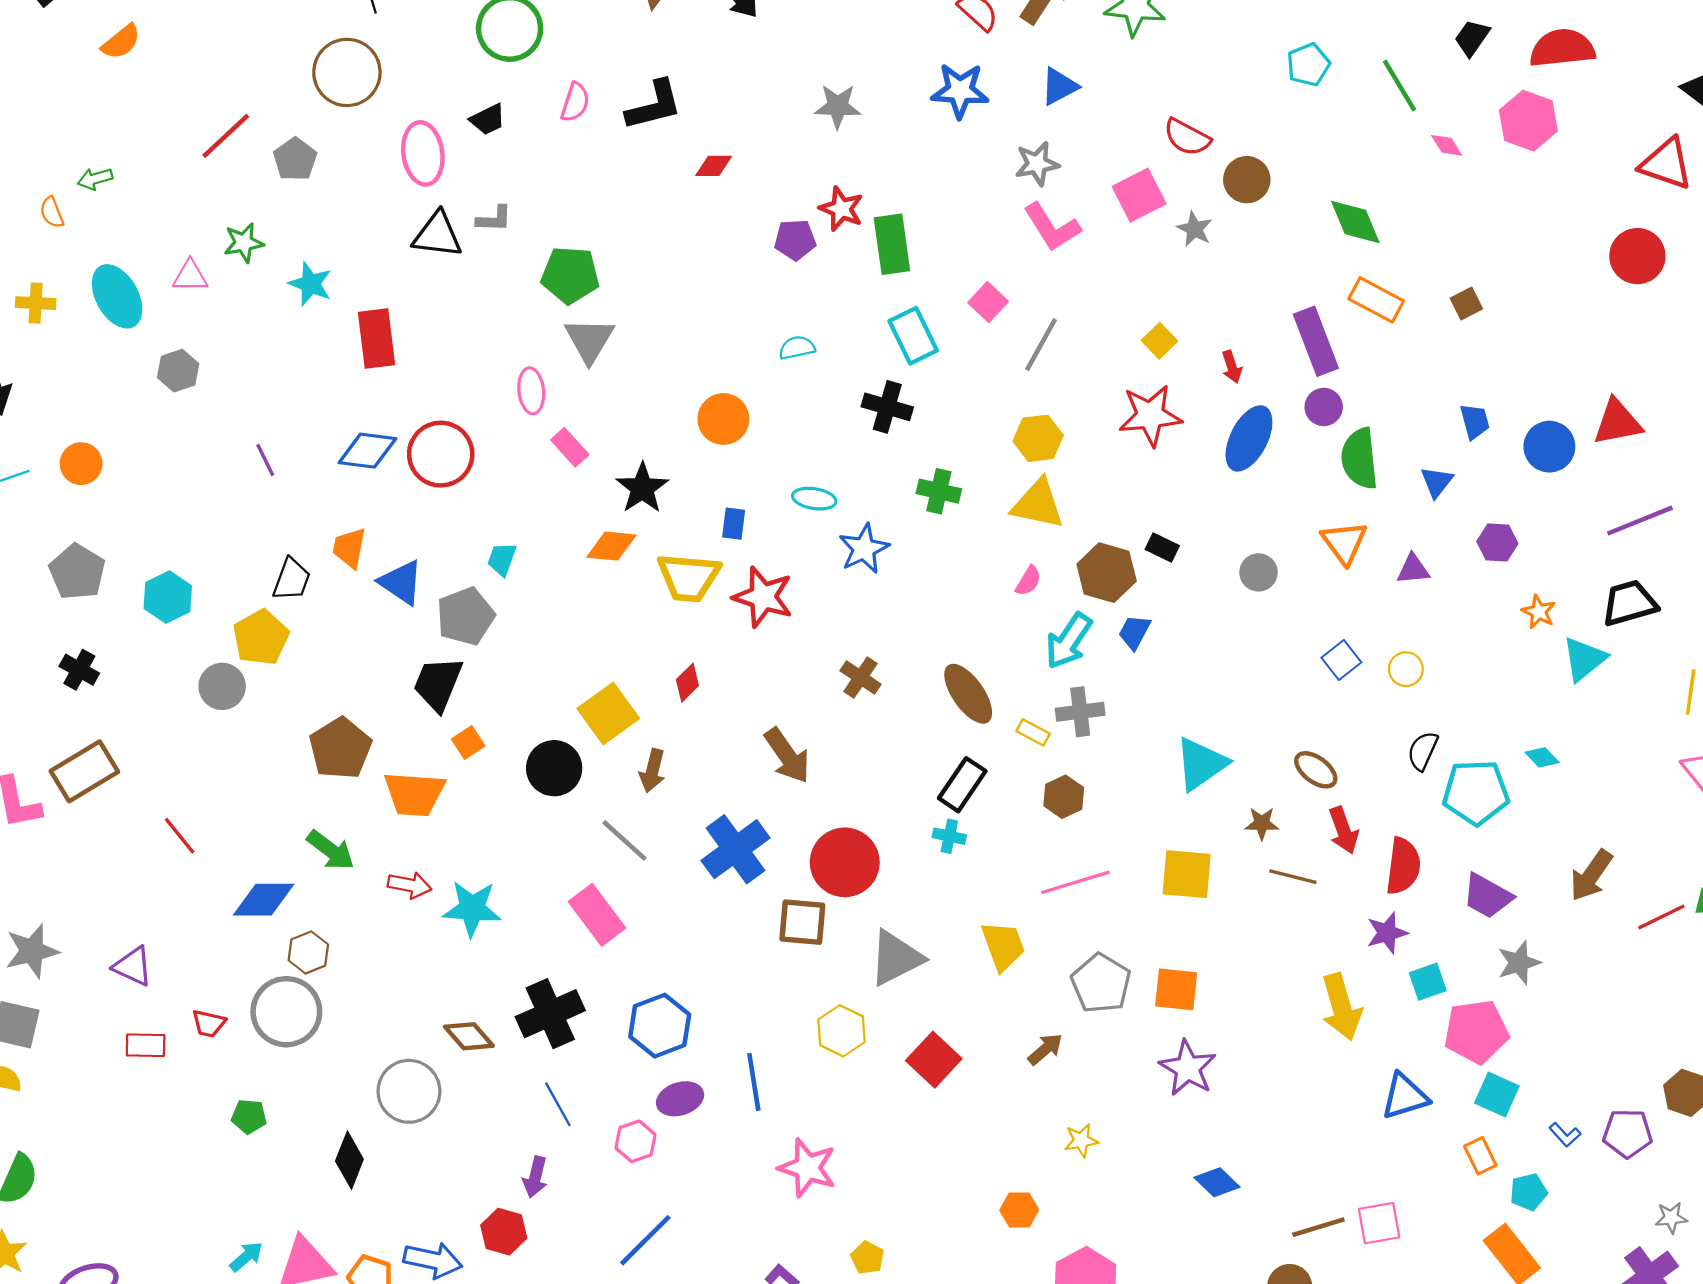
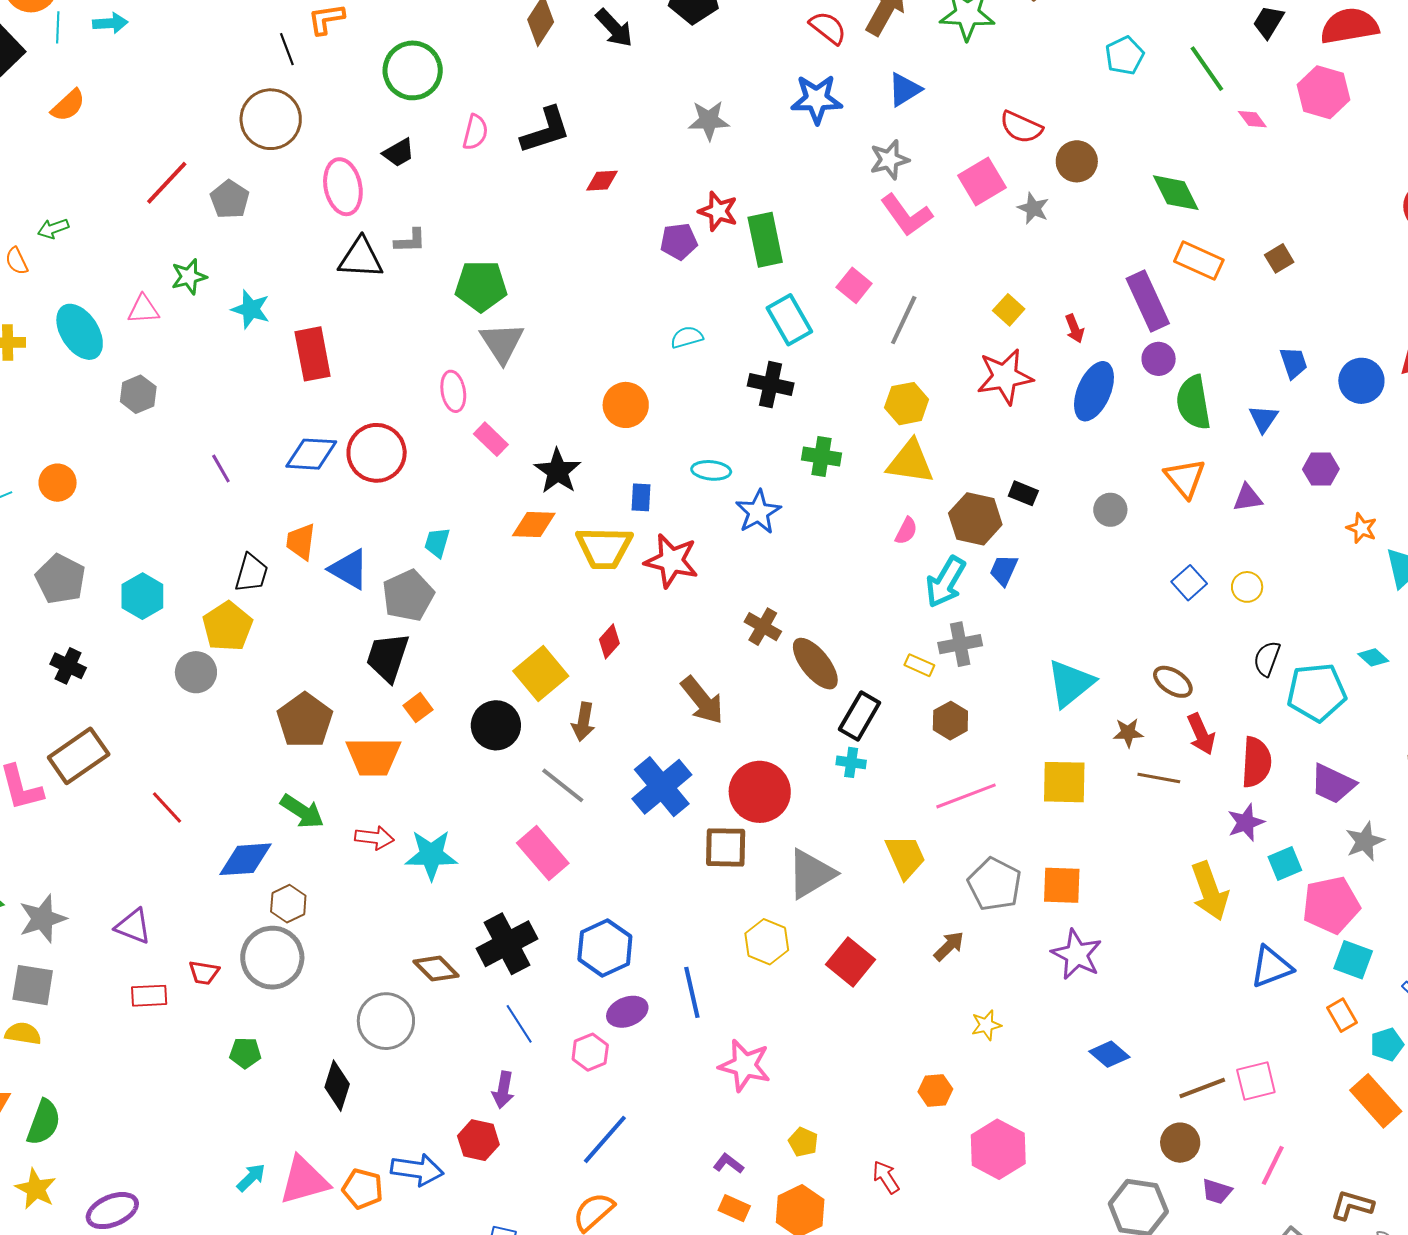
brown ellipse: (968, 694) -> (815, 664), moved

